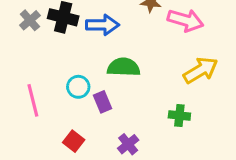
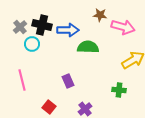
green semicircle: (124, 67) -> (88, 47), moved
cyan circle: (78, 87) -> (32, 44), moved

